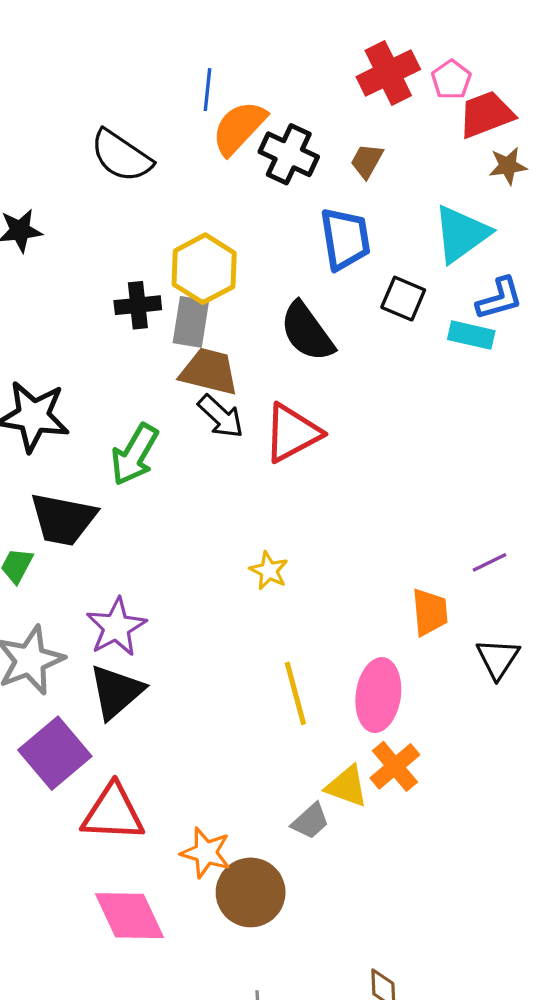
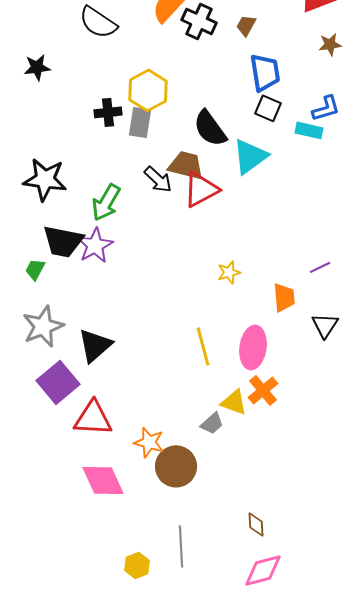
brown star: (508, 166) -> (330, 44), moved
cyan triangle: (461, 234) -> (250, 156), moved
blue trapezoid: (345, 239) -> (265, 72), moved
brown trapezoid: (209, 372) -> (186, 165), moved
yellow star: (269, 571) -> (229, 272), moved, turned 30
purple star: (116, 627) -> (95, 245), moved

